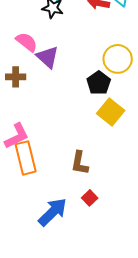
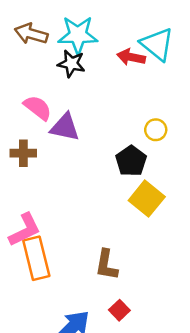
purple triangle: (48, 57) -> (65, 127), turned -30
yellow circle: (118, 59) -> (156, 130), size x0.6

